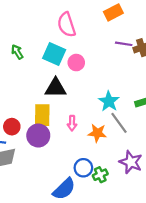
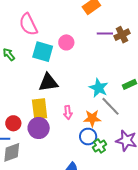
pink semicircle: (66, 25) -> (28, 24), moved
pink circle: (76, 63) -> (66, 42), moved
blue circle: (83, 168) -> (88, 137), moved
green cross: (100, 175) -> (100, 146), moved

